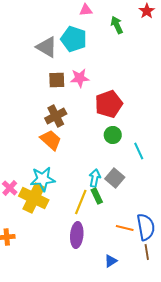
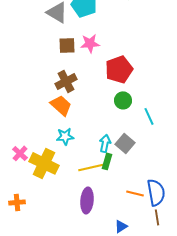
cyan star: (43, 179) -> (65, 136), moved, size x0.7
green rectangle: (97, 196) -> (107, 161), turned 42
yellow line: (81, 202) -> (91, 167), turned 55

